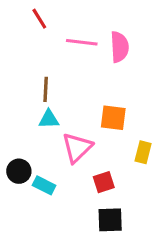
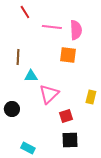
brown line: (46, 89) -> (18, 57), moved
orange square: (113, 118) -> (68, 55), moved
cyan rectangle: (44, 185) -> (28, 148), moved

